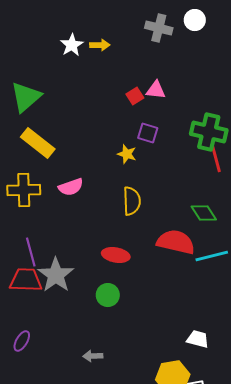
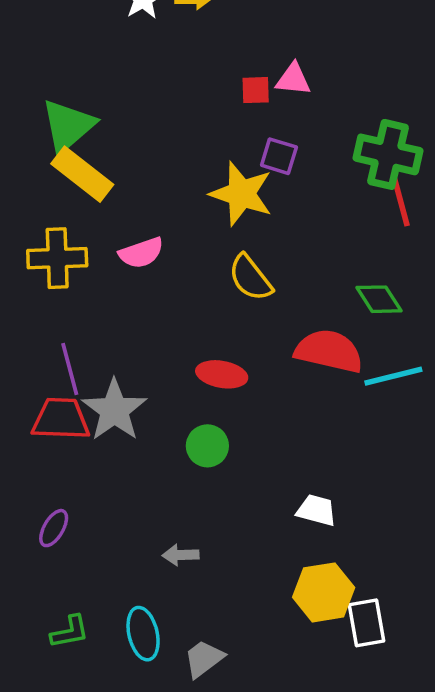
red square: (135, 96) -> (256, 90), turned 30
green triangle: (26, 97) -> (68, 126), moved
yellow star: (127, 154) -> (241, 194), size x1.8
yellow semicircle: (132, 201) -> (250, 278), turned 144
white trapezoid: (198, 339) -> (316, 510), moved

